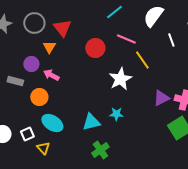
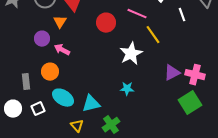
gray rectangle: (15, 81) -> (26, 82), moved, turned 70
cyan triangle: (91, 122) -> (91, 104), moved
yellow triangle: (43, 148) -> (77, 126), moved

